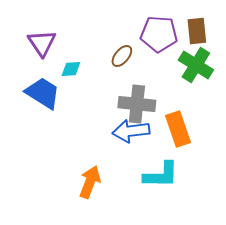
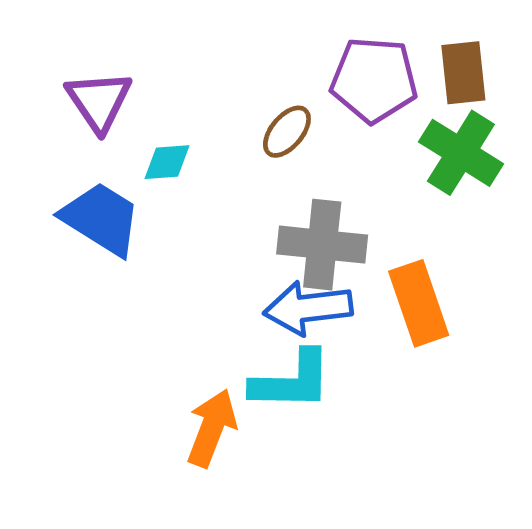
cyan L-shape: (161, 175) -> (292, 381), moved

